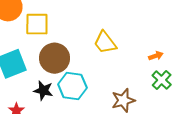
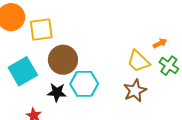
yellow trapezoid: (105, 43) -> (138, 61), moved

